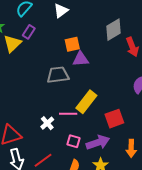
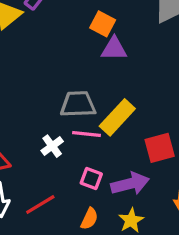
orange square: (72, 44) -> (103, 24), turned 35
gray trapezoid: (58, 75) -> (78, 104), moved

